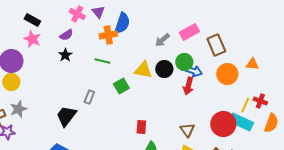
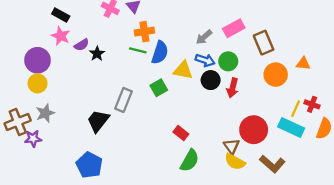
blue semicircle: (122, 23) -> (160, 53), moved
purple semicircle: (66, 35) -> (82, 45), moved
green line: (102, 61) -> (138, 50), moved
black circle: (164, 69) -> (211, 80), moved
blue arrow: (193, 71) -> (205, 60), moved
gray rectangle: (89, 97) -> (123, 100), size x1.5
red circle: (223, 124) -> (254, 130), moved
red rectangle: (141, 127) -> (181, 133), turned -56
brown triangle: (187, 130) -> (232, 146), moved

